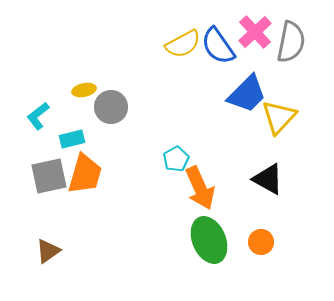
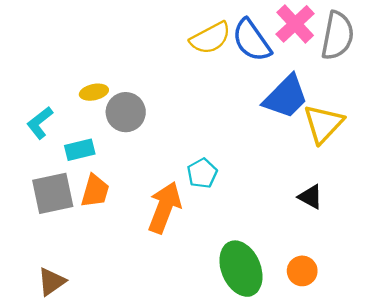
orange trapezoid: (85, 174) -> (95, 191), size x0.7
black triangle: (268, 179) -> (310, 197), size x0.7
orange arrow: (200, 188) -> (165, 207), moved, turned -135

